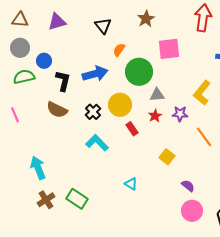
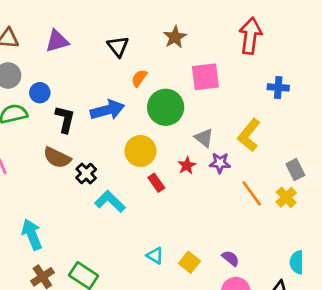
gray triangle: (157, 95) -> (204, 138), moved, turned 42
black cross: (93, 112) -> (86, 174), moved
yellow square: (167, 157) -> (189, 262), moved

